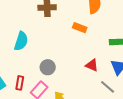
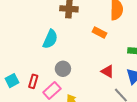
cyan semicircle: (21, 41) -> (50, 39), moved

